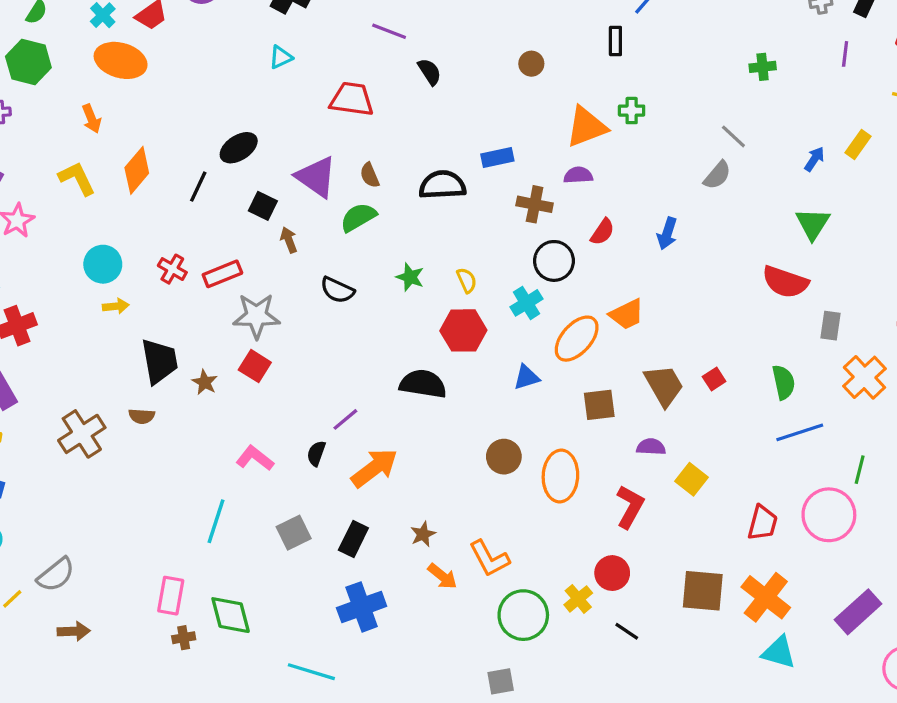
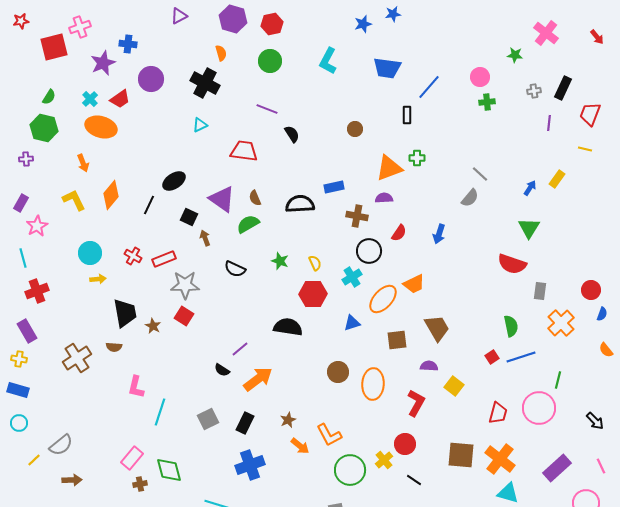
green cross: (763, 67) -> (487, 102), moved
red square: (714, 379) -> (492, 357), moved
black semicircle: (316, 453) -> (222, 370), turned -77
pink L-shape: (255, 458) -> (136, 387), moved, turned -115
pink rectangle: (171, 596) -> (132, 458), turned 30

